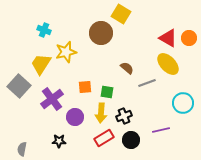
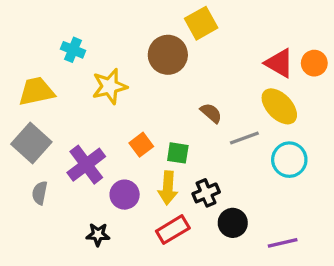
yellow square: (121, 14) -> (201, 23), turned 30
yellow trapezoid: (41, 64) -> (36, 91), moved, turned 45
orange square: (85, 87) -> (141, 145), turned -32
cyan circle: (183, 103) -> (289, 160), moved
purple line: (161, 130) -> (283, 243), moved
black circle: (131, 140) -> (233, 223), moved
gray semicircle: (22, 149) -> (40, 193), moved

